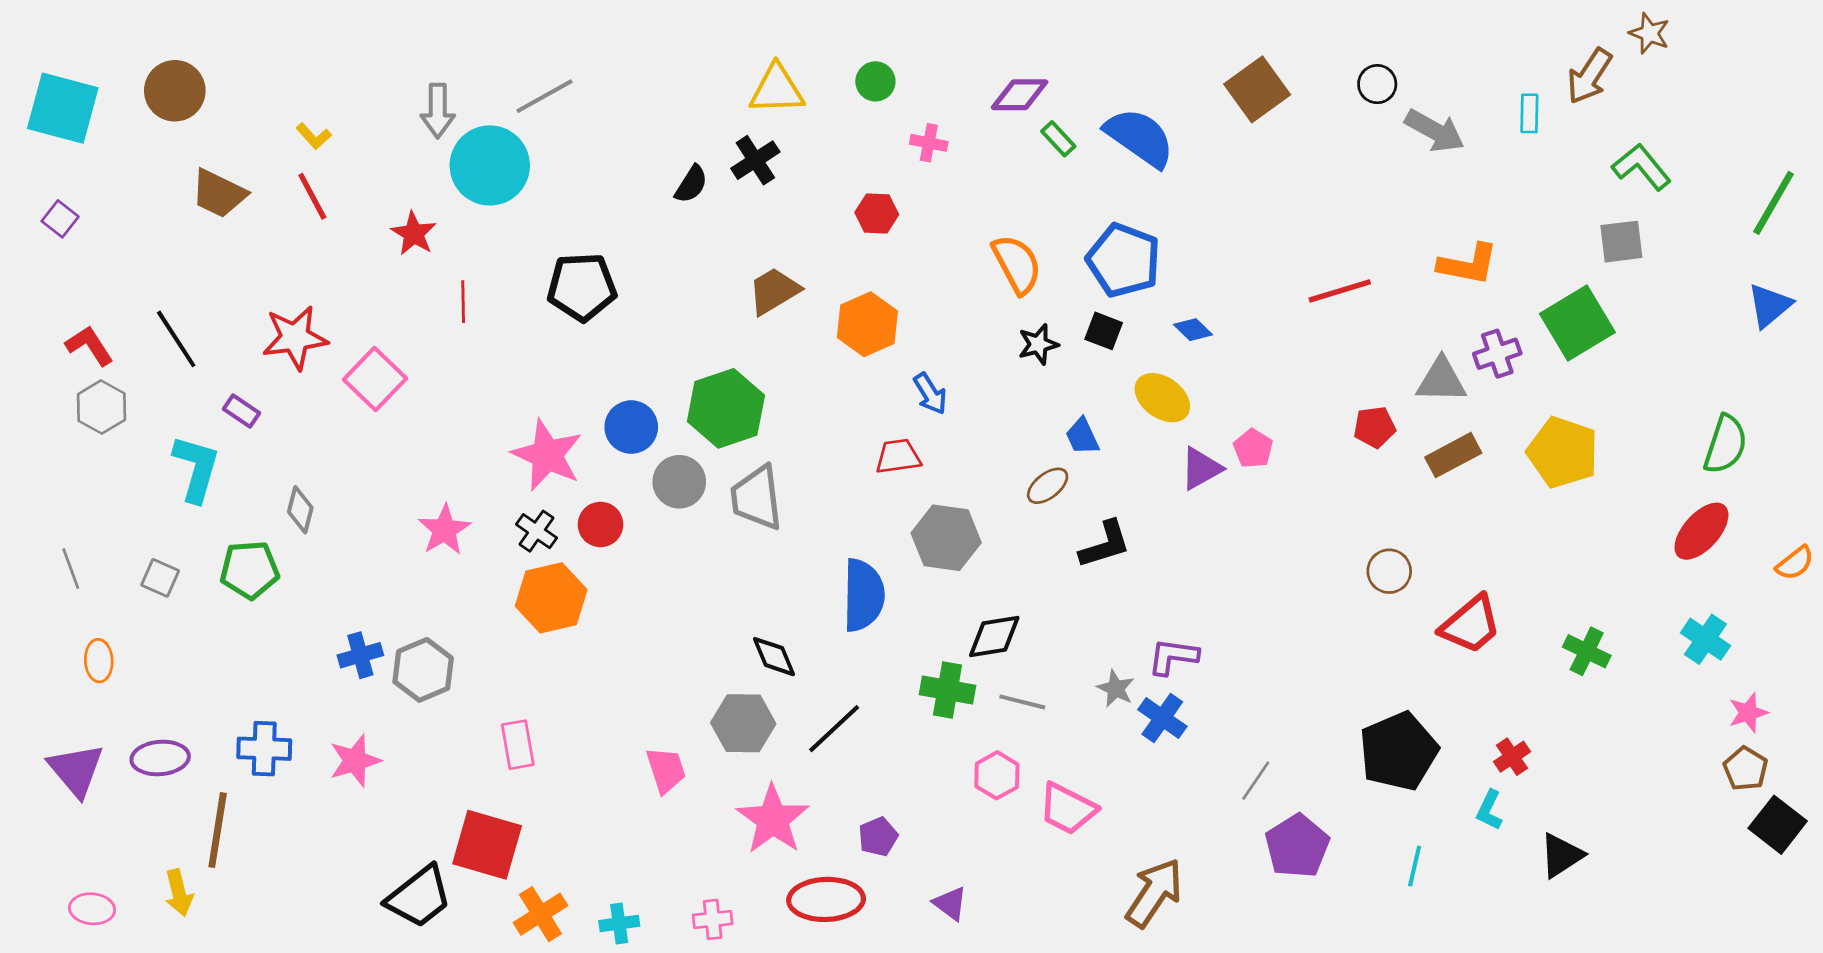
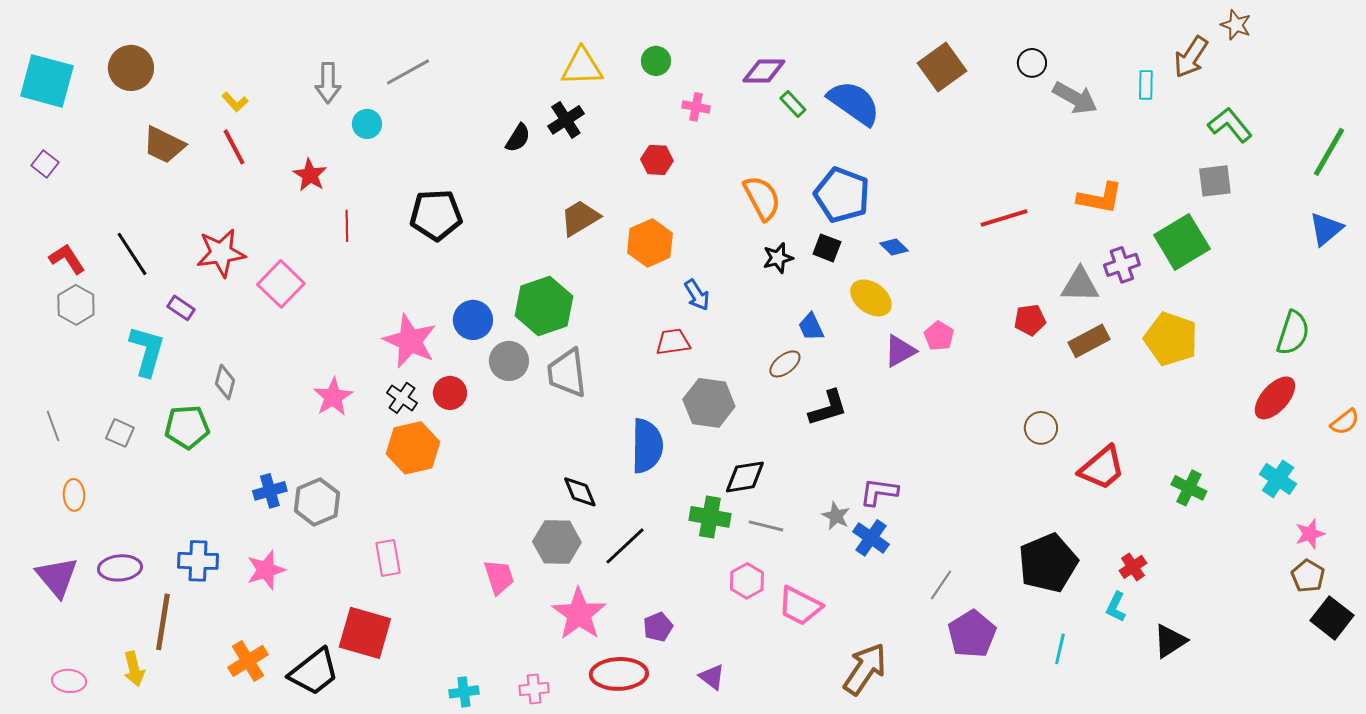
cyan circle: (490, 165) -> (367, 124), size x0.5
orange cross: (540, 914) -> (248, 661), moved

